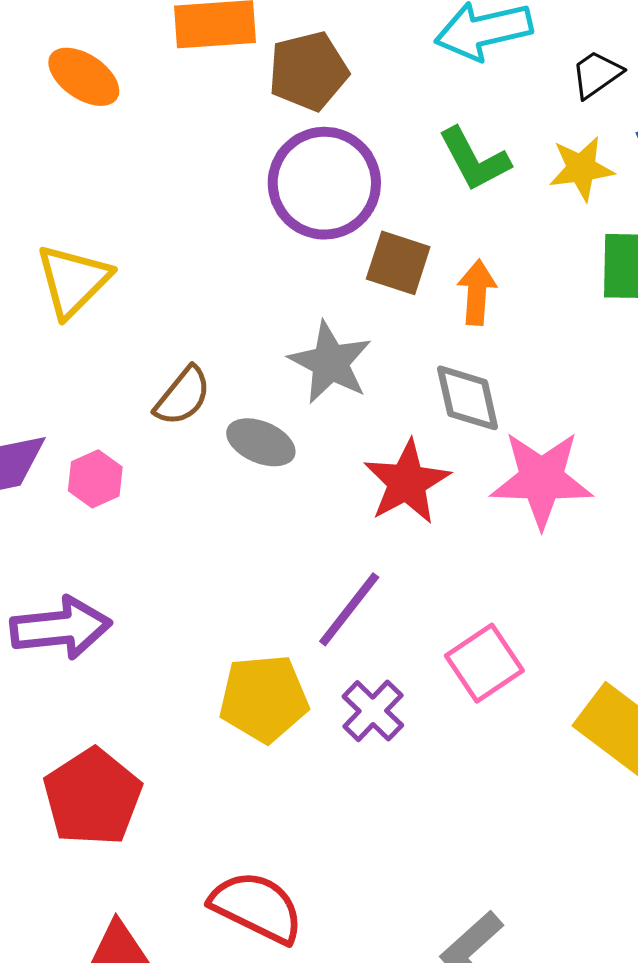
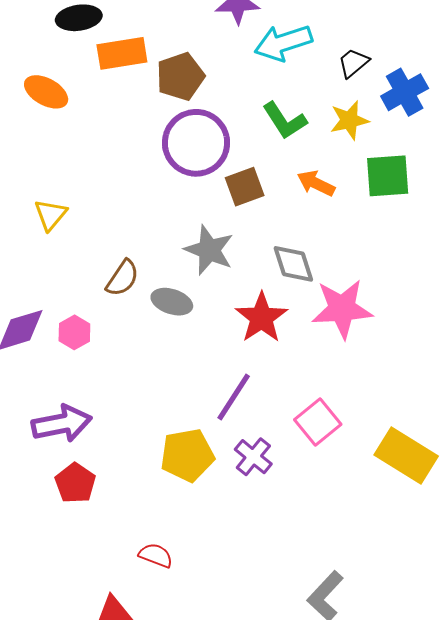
brown square: (398, 263) -> (245, 187), turned -33
yellow triangle: (73, 281) -> (51, 215), size x0.7
orange arrow: (477, 292) -> (316, 183), moved, turned -63
red pentagon: (93, 797) -> (75, 483), moved, size x0.7
red semicircle: (257, 907) -> (156, 555), moved, size x0.6

